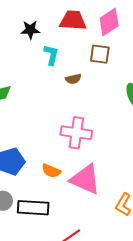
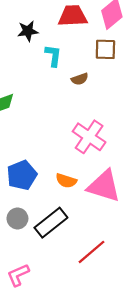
pink cross: (76, 133) -> (89, 137), turned 32
black rectangle: (33, 208) -> (51, 223), turned -36

